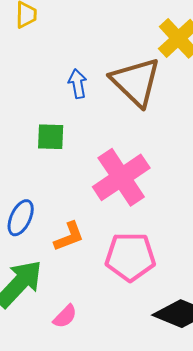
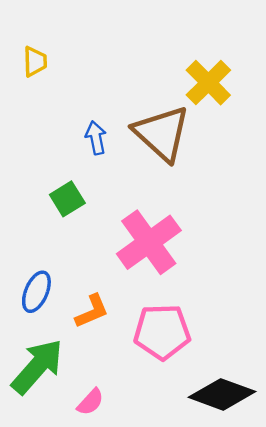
green square: (51, 137) -> (67, 199), turned -32

